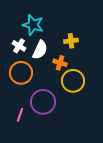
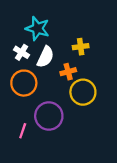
orange cross: (60, 63) -> (68, 72), turned -32

